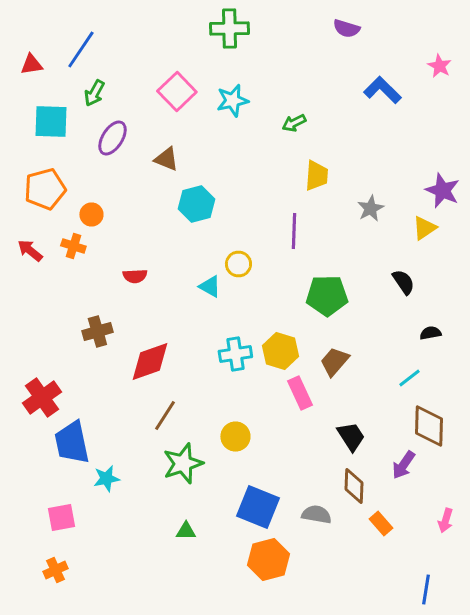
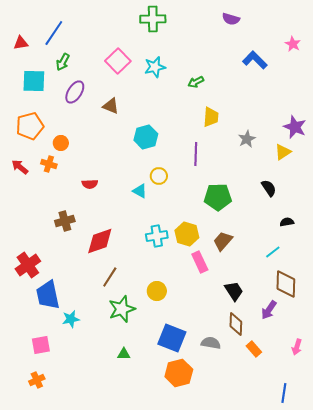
cyan hexagon: (196, 204) -> (146, 137), moved

